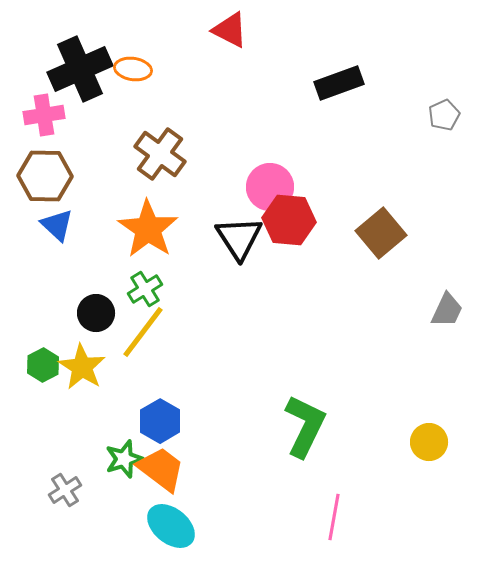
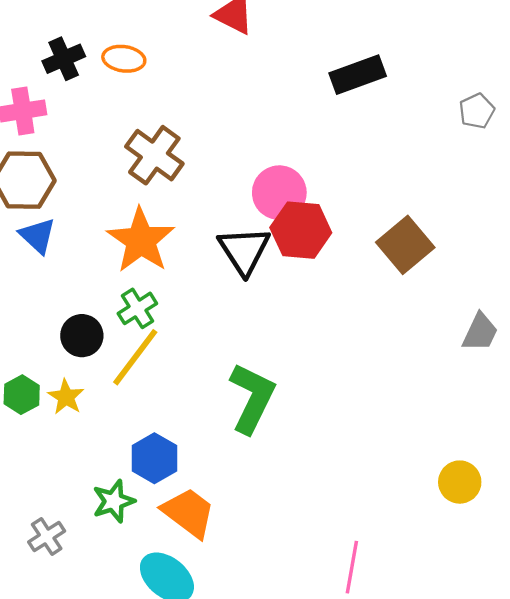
black cross: (80, 69) -> (64, 59), size x0.6
yellow star: (82, 367) -> (66, 397), size x0.7
green L-shape: (305, 426) -> (252, 398), moved
orange trapezoid: (161, 469) -> (189, 513), moved

